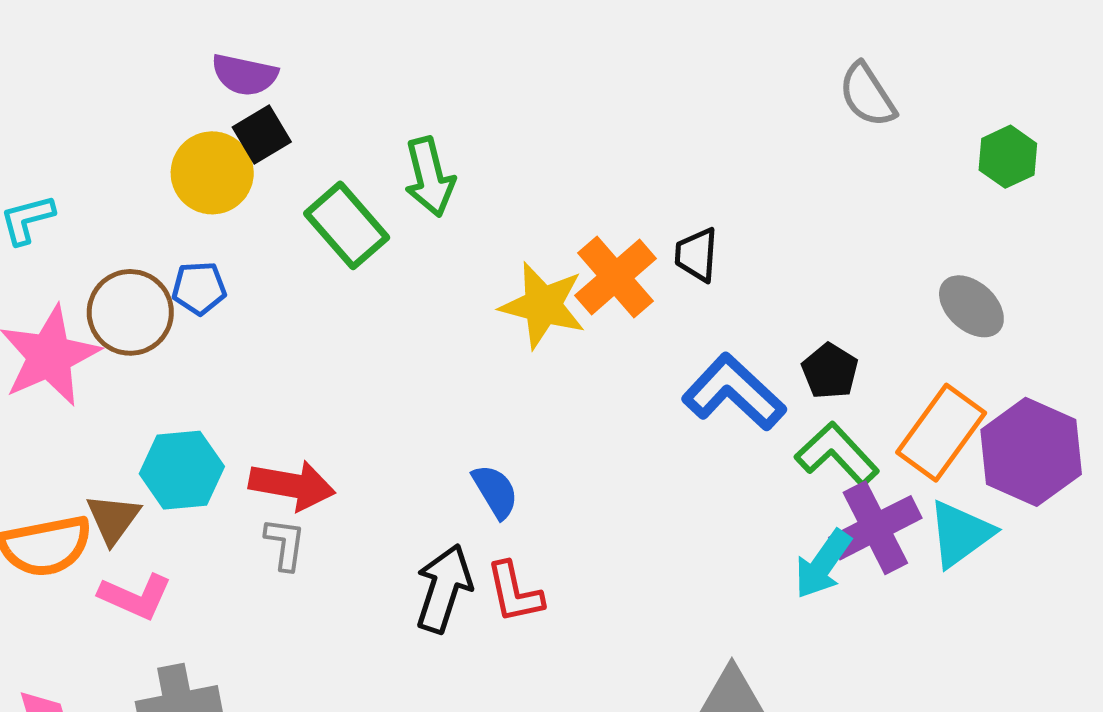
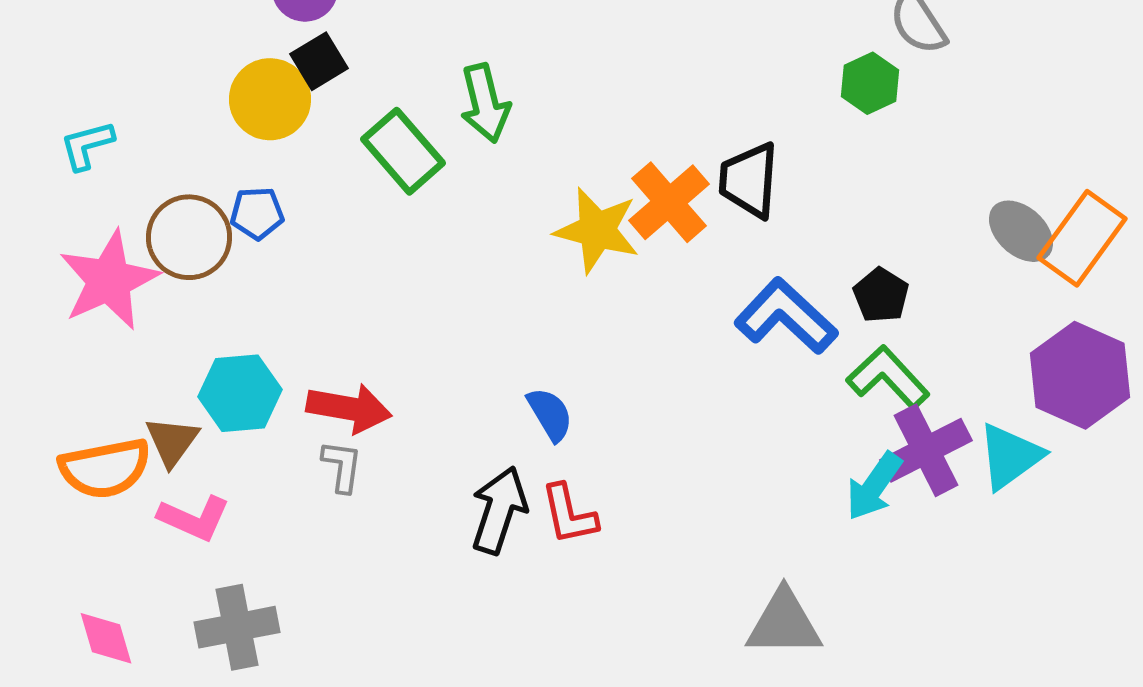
green hexagon: (1008, 157) -> (870, 83), moved
black trapezoid: (696, 255) -> (749, 180), size x1.4
orange rectangle: (941, 433) -> (1082, 238), moved

